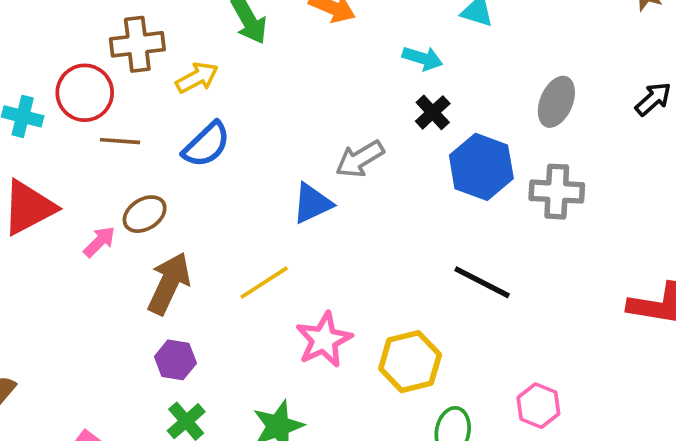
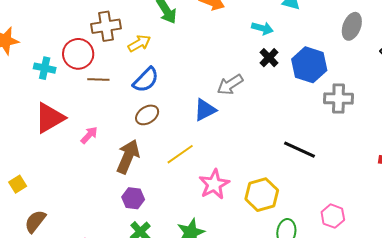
gray ellipse: (556, 102) -> (352, 26), moved
blue hexagon: (481, 167) -> (309, 65), moved
brown ellipse: (145, 214) -> (147, 115), moved

